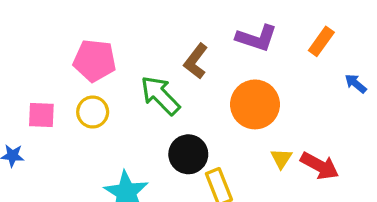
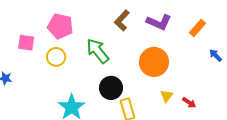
brown L-shape: (196, 61) -> (122, 21), moved
pink square: (41, 115) -> (26, 43), moved
red arrow: (320, 166) -> (189, 103), size x0.6

